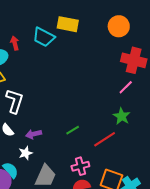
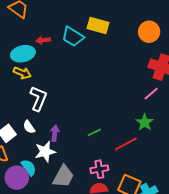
red arrow: (15, 43) -> (43, 40), turned -88
purple arrow: (34, 134) -> (55, 133), turned 105
white star: (26, 153) -> (45, 152), size x1.5

